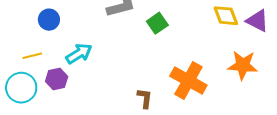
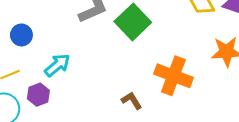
green square: (157, 23) -> (133, 22), size x1.6
brown L-shape: (145, 98) -> (132, 101), turned -30

